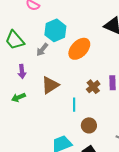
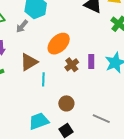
orange ellipse: (79, 49) -> (59, 44), moved
cyan line: (74, 105) -> (43, 79), moved

